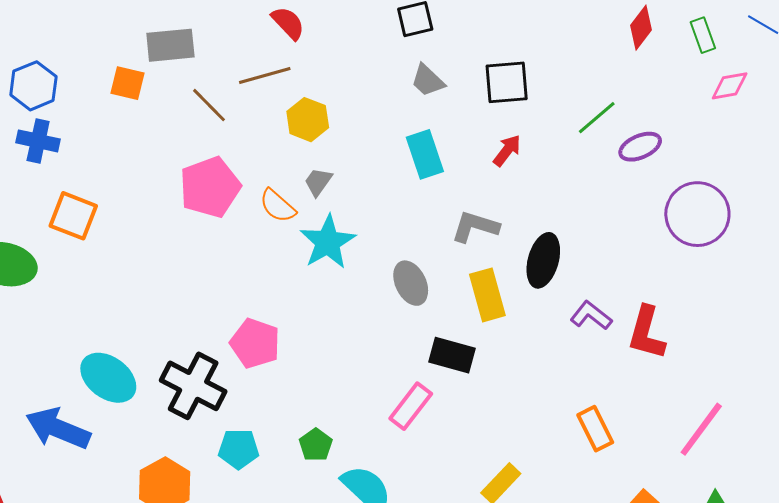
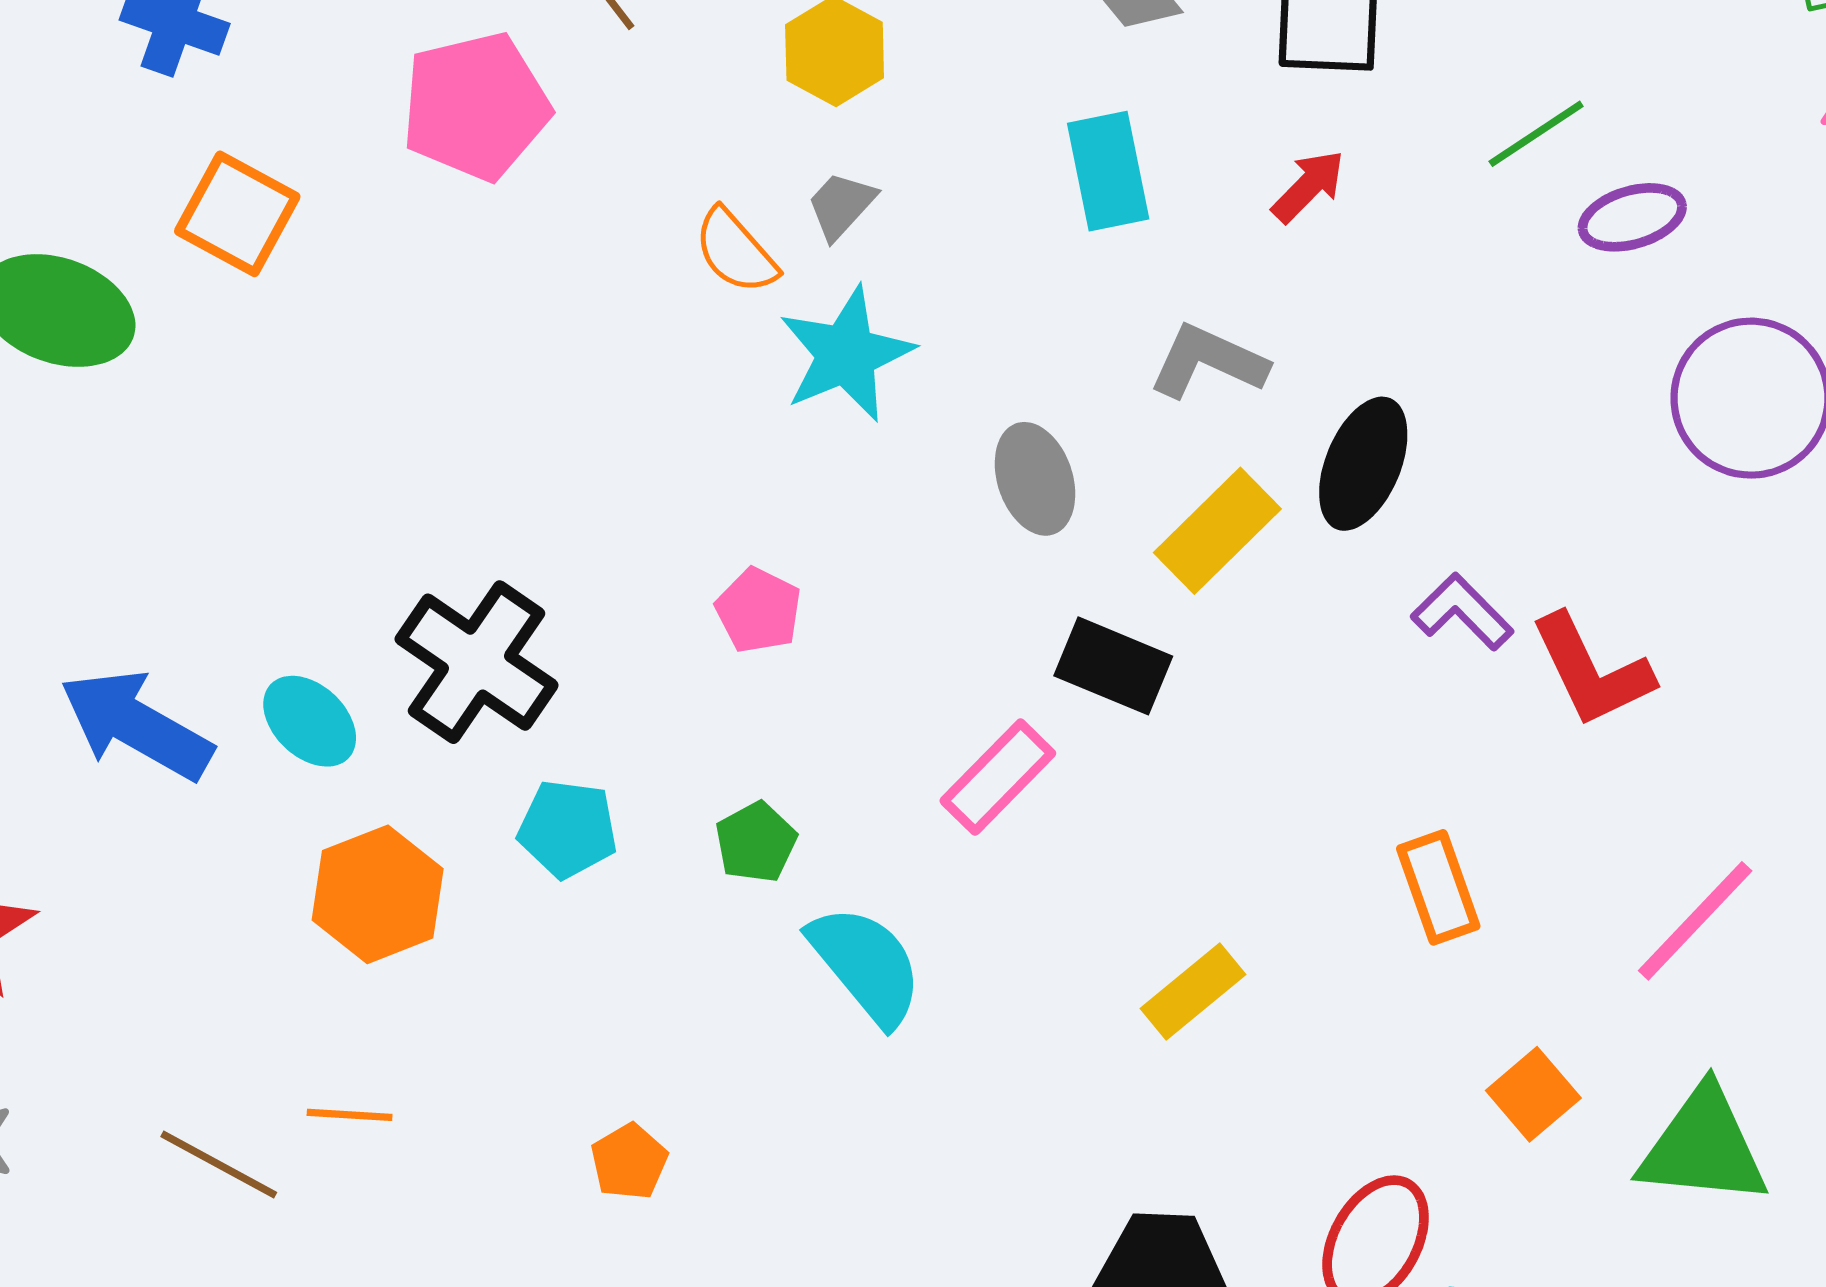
pink pentagon: (210, 187) -> (476, 106), moved
yellow rectangle: (487, 295) -> (1217, 531), turned 54
red L-shape: (647, 333) -> (1592, 671), turned -48
pink pentagon: (255, 343) -> (758, 610), moved, size x0.7
cyan ellipse: (108, 378) -> (310, 721), moved, size x0.7

